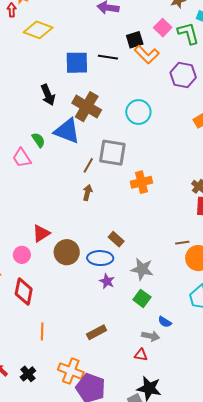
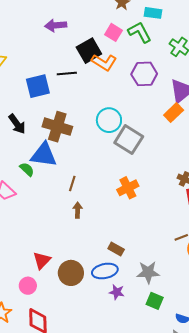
black square: (135, 40) -> (89, 51), size x1.4
green semicircle: (38, 140) -> (27, 169), moved
gray square: (112, 153) -> (129, 140), moved, turned 36

